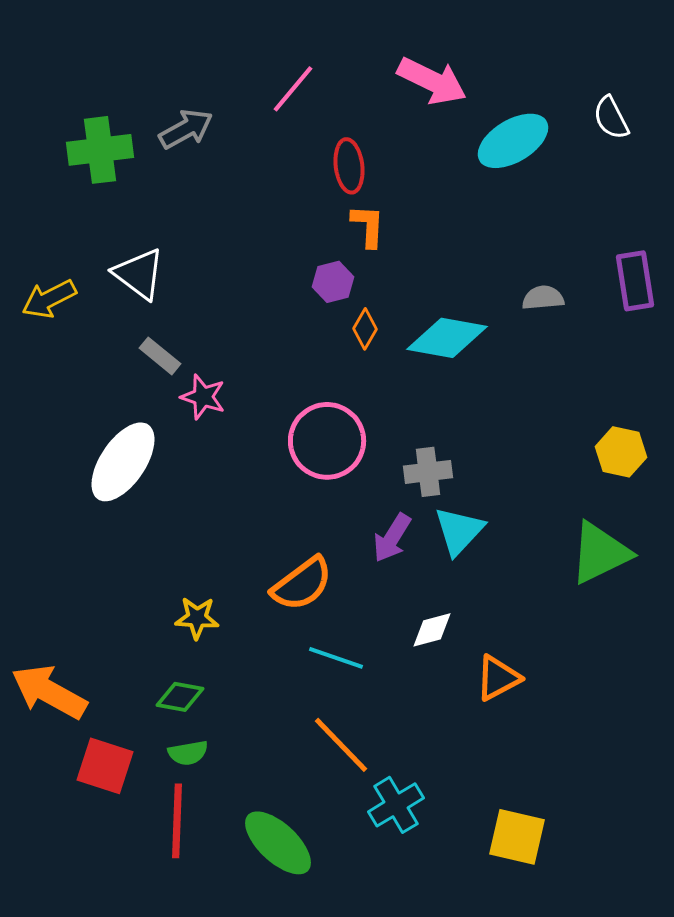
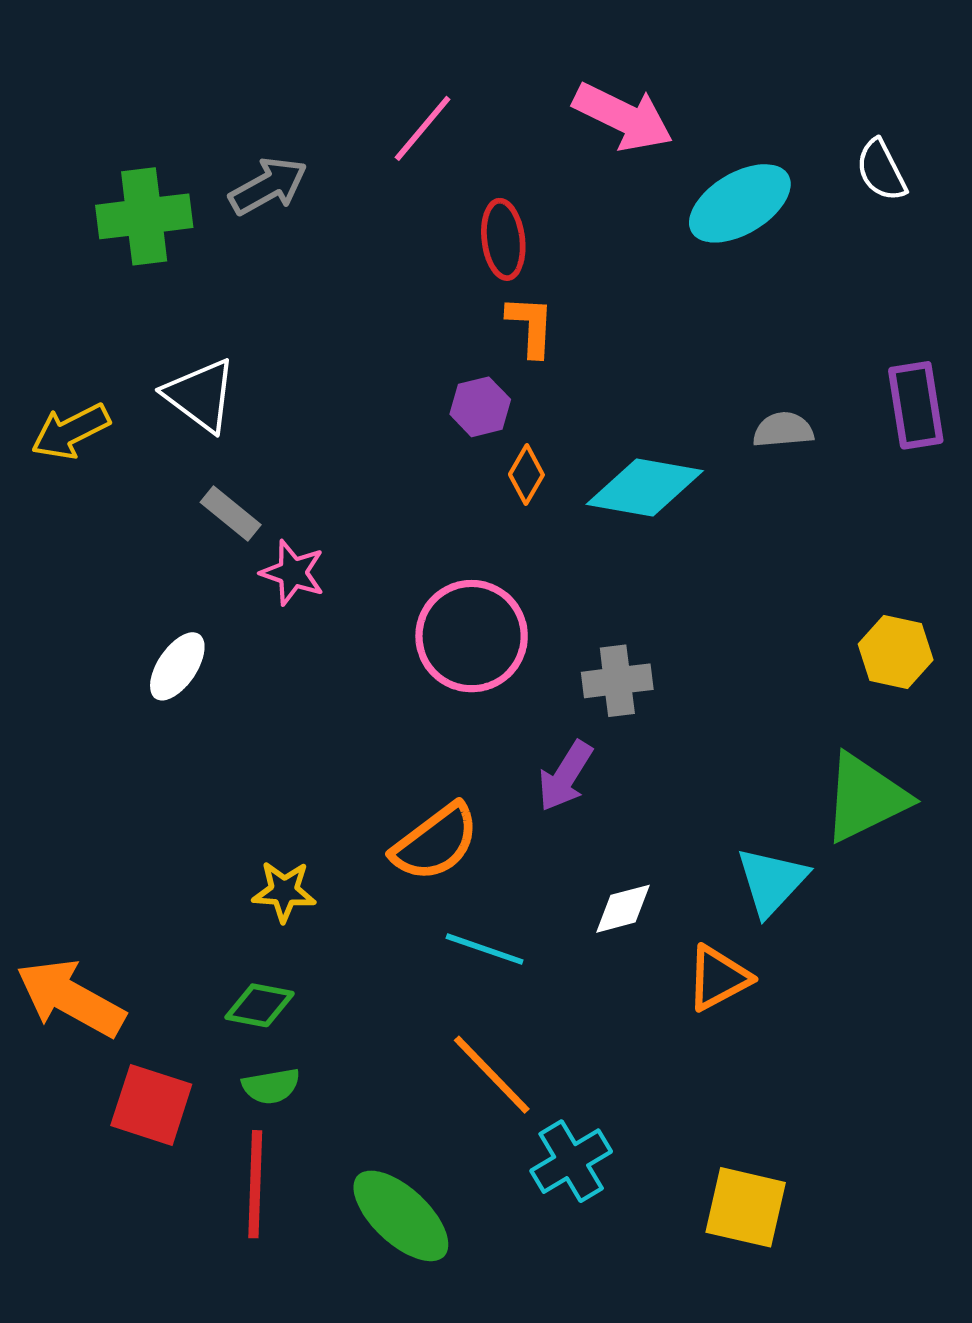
white ellipse: (123, 462) -> (177, 666), size x0.6
cyan triangle: (459, 531) -> (772, 881), moved

